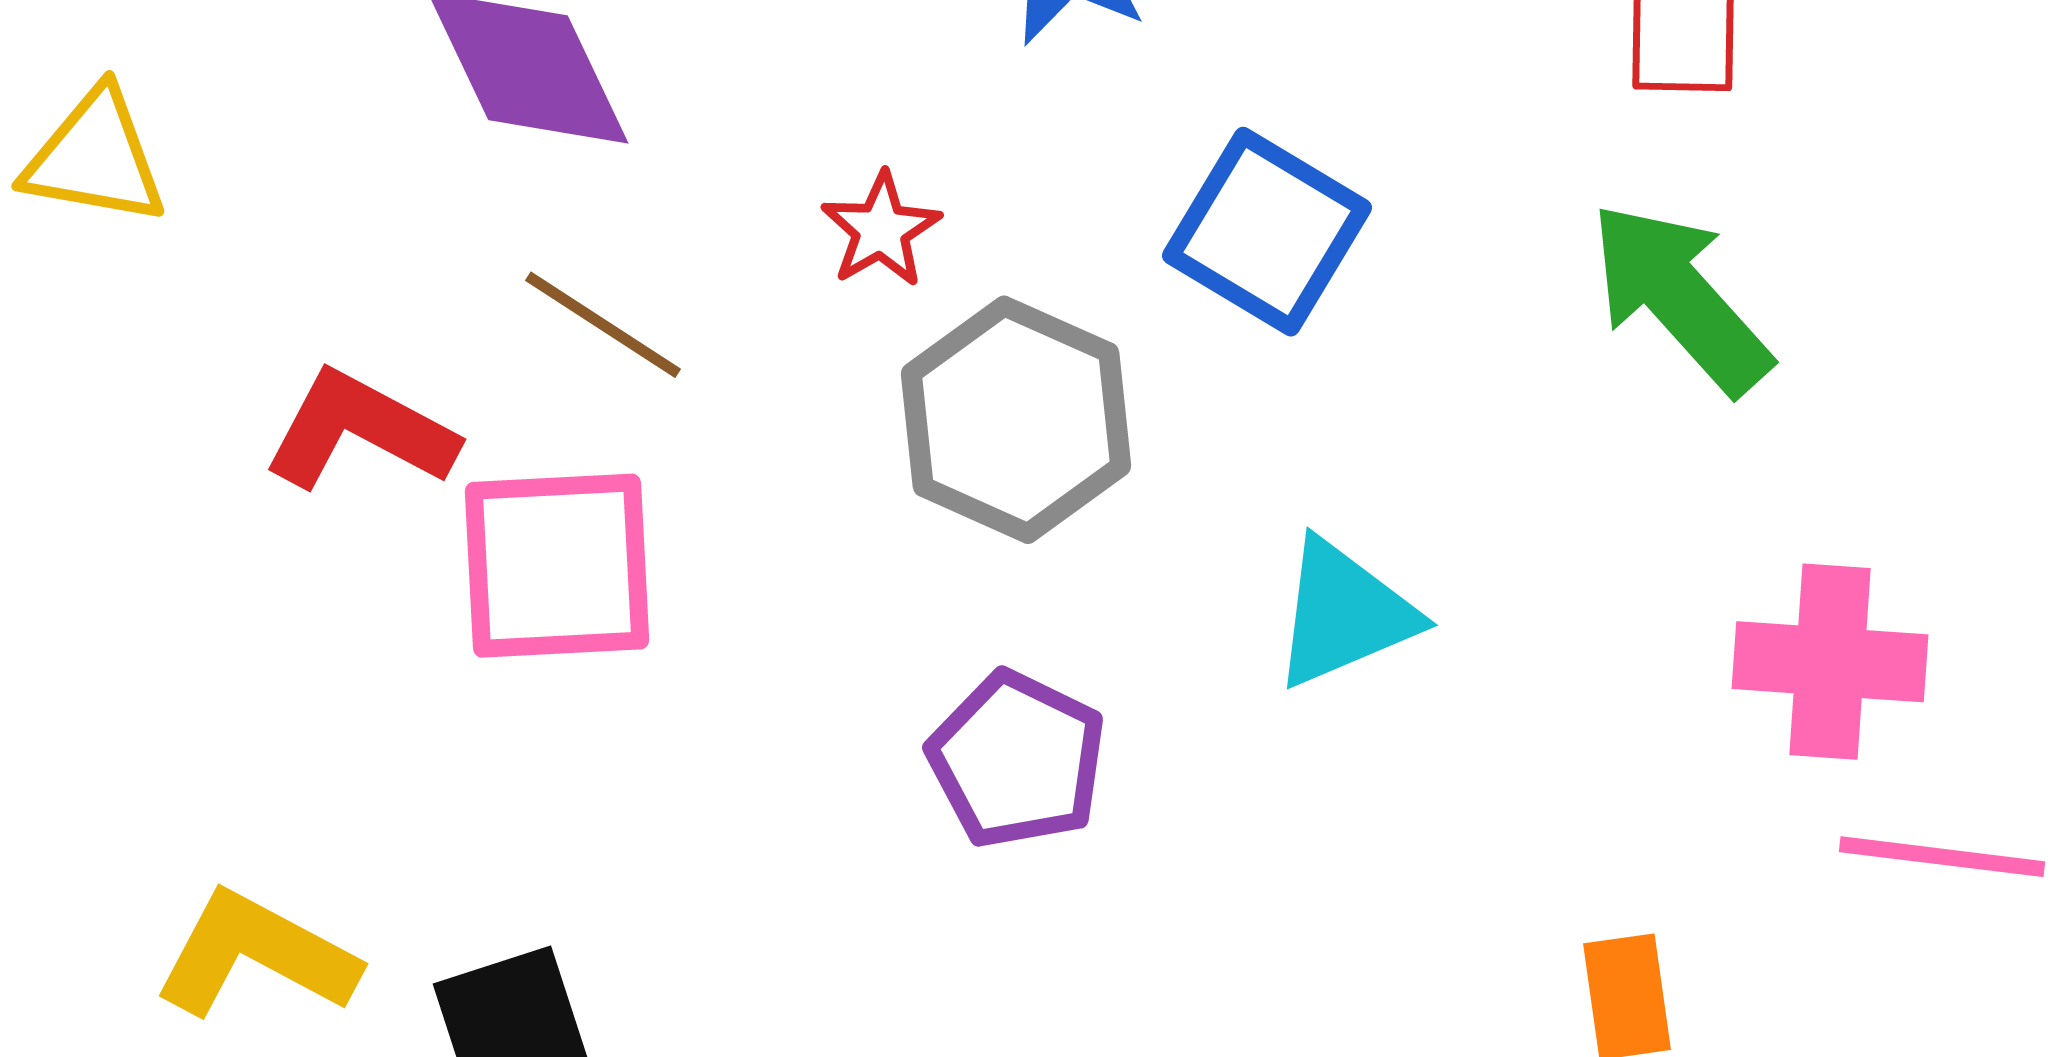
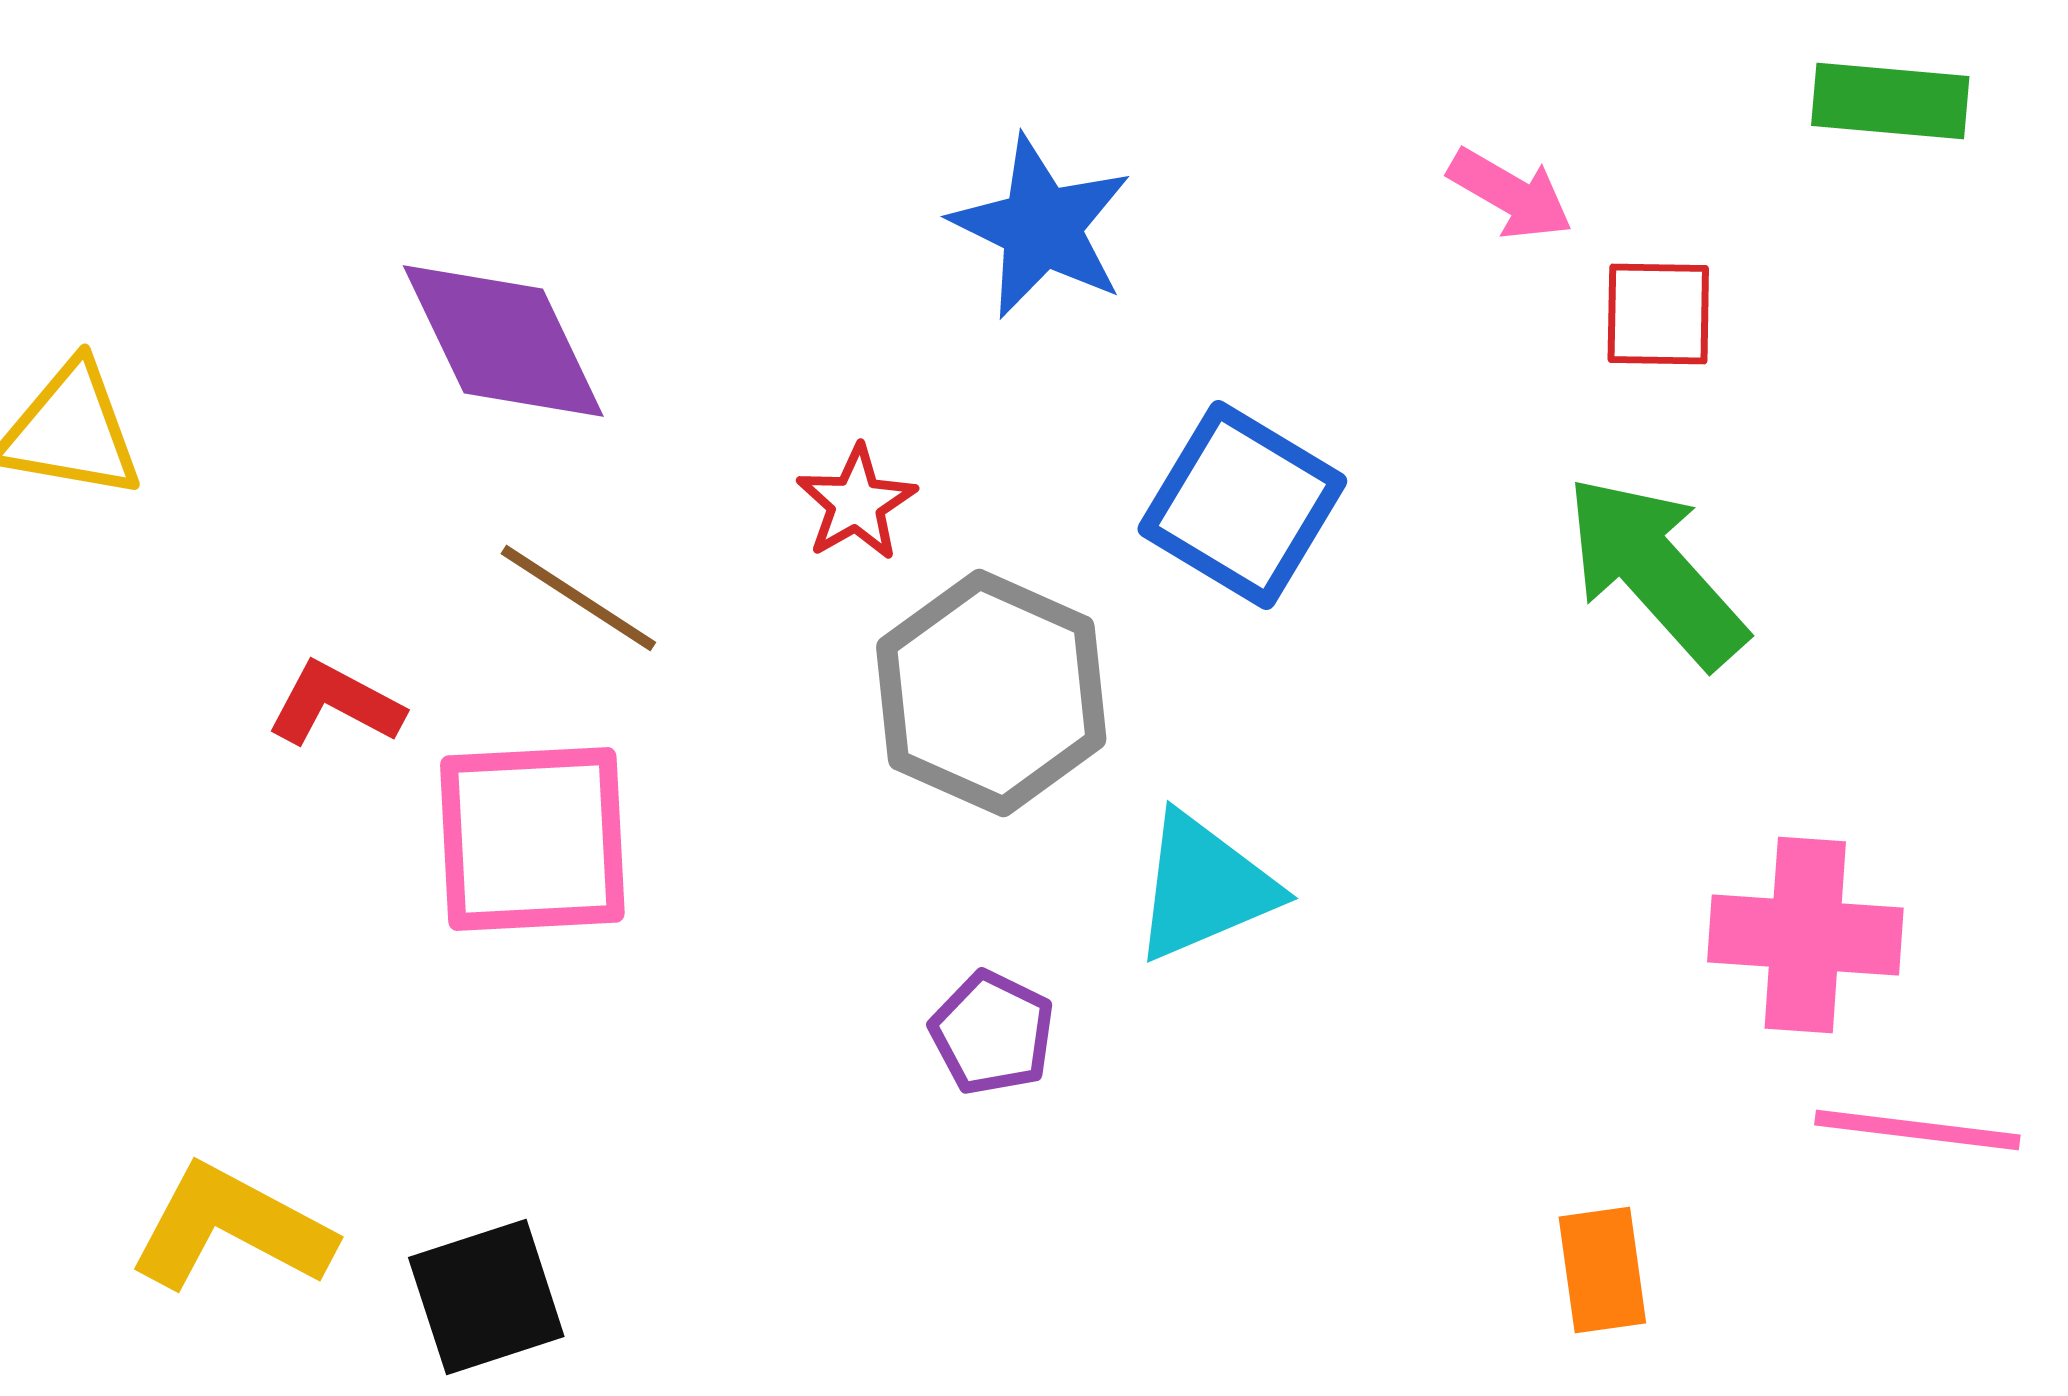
red L-shape: (360, 431) -> (335, 704), size x0.7
cyan triangle: (1344, 614) -> (1204, 887), moved
purple pentagon: (1017, 760) -> (992, 1033), size x0.7

